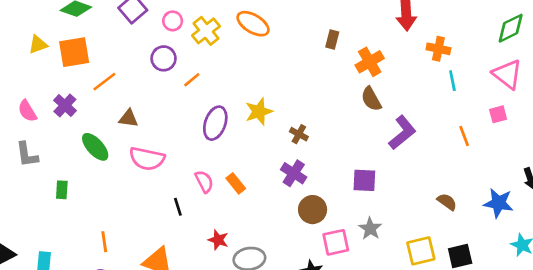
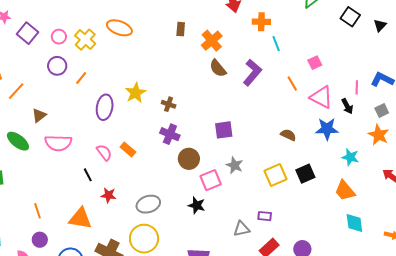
pink triangle: (507, 74) -> (321, 97), moved
brown triangle: (128, 118) -> (39, 115), turned -35
purple L-shape: (402, 133) -> (252, 73), moved
red star: (218, 240) -> (108, 195), moved

